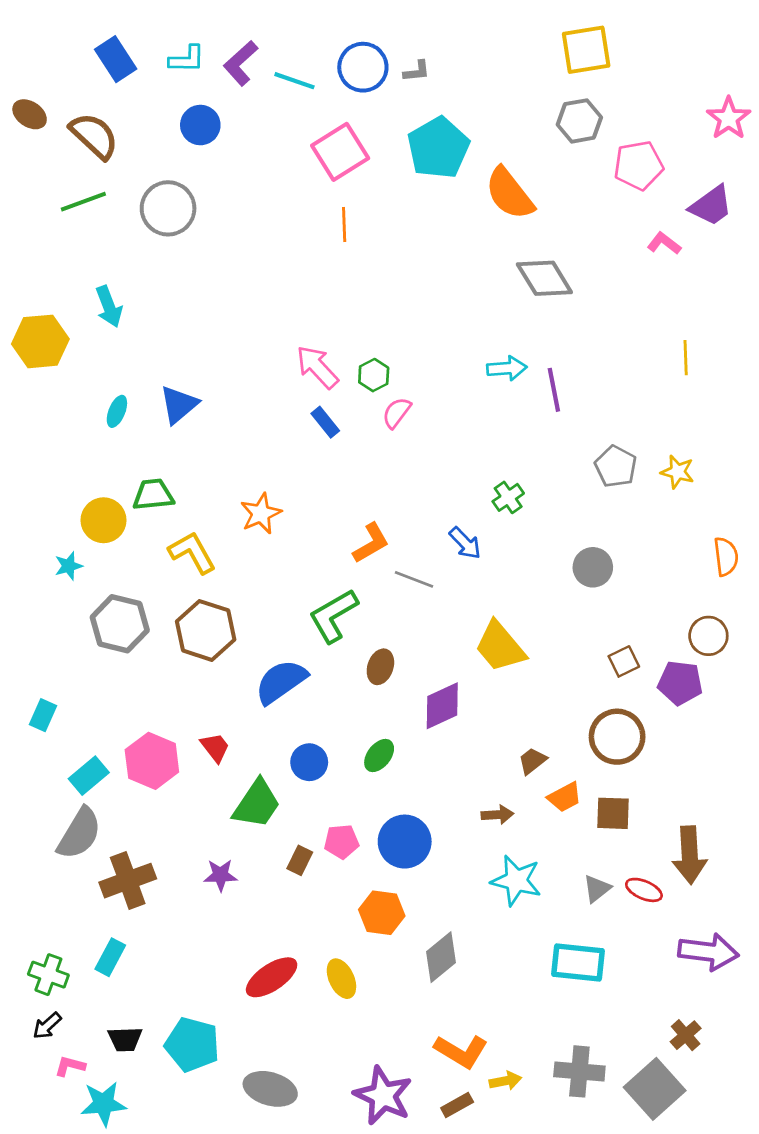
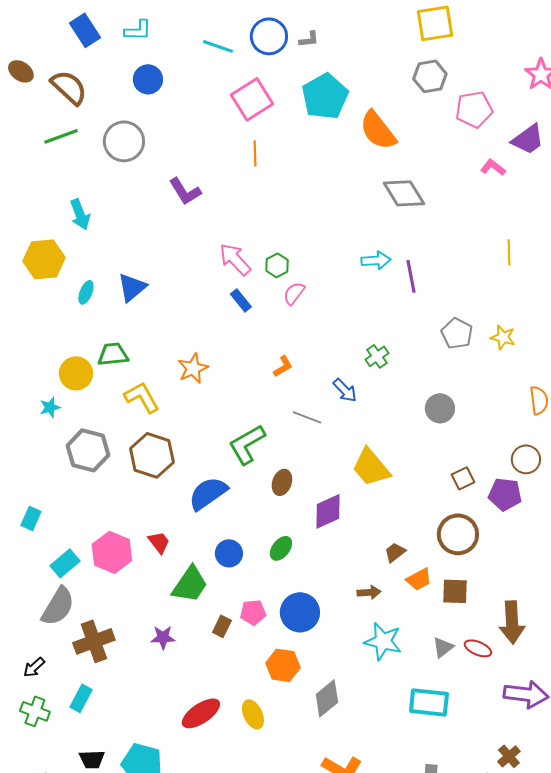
purple L-shape: (241, 63) -> (185, 191), moved, turned -80
yellow hexagon: (40, 341) -> (44, 259), moved
orange L-shape: (371, 543) -> (283, 366), moved, size x0.7
black arrow: (47, 1026) -> (34, 667), moved

